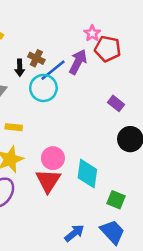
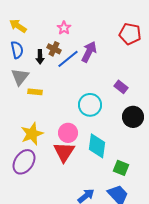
pink star: (92, 33) -> (64, 28), moved
red pentagon: (108, 49) -> (130, 34), moved
cyan circle: (43, 88) -> (90, 105), moved
yellow rectangle: (14, 127) -> (35, 92), moved

